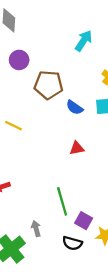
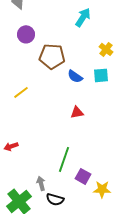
yellow line: (13, 126) -> (21, 92), turned -63
green line: (62, 201) -> (64, 159), turned 35
black semicircle: (72, 243) -> (55, 199), moved

